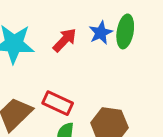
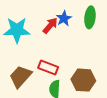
blue star: (101, 33) -> (64, 18), moved

